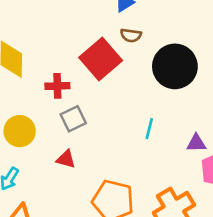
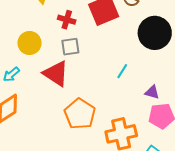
red triangle: (66, 159) -> (56, 74), size x1.8

